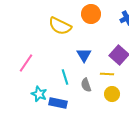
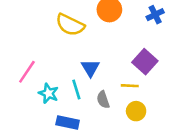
blue triangle: (84, 55) -> (90, 68), moved
cyan star: (39, 94) -> (48, 93), moved

